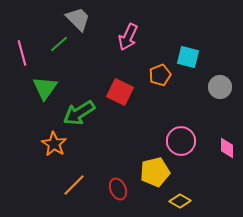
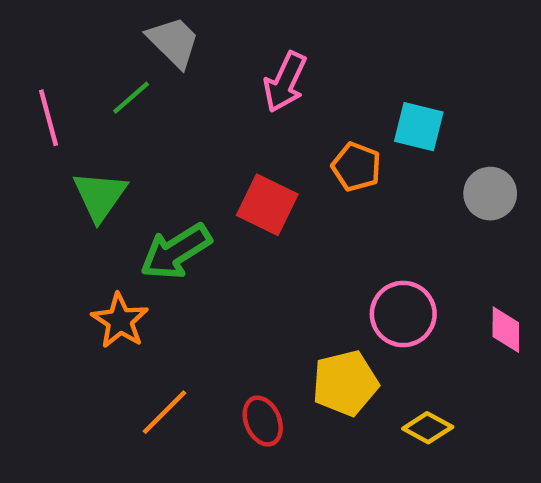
orange pentagon: (160, 75) -> (356, 167), turned -30
yellow diamond: (180, 201) -> (428, 428), moved

